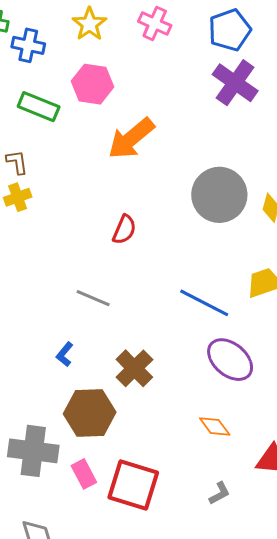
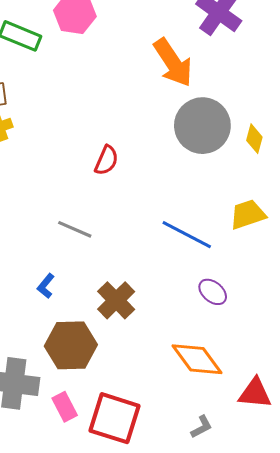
orange arrow: (131, 138) -> (173, 63), moved, turned -84
purple ellipse: (230, 360) -> (213, 292), size x0.6
orange diamond: (215, 426) -> (197, 359), size x1.6

